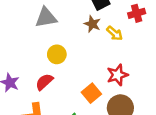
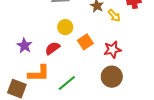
orange square: (91, 93) -> (85, 42), moved

